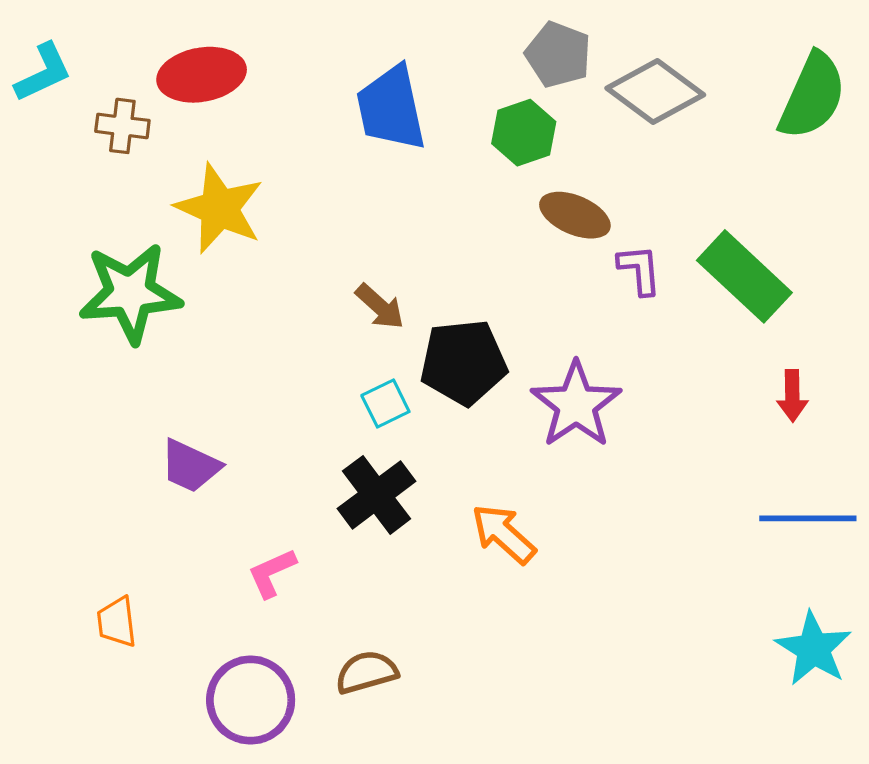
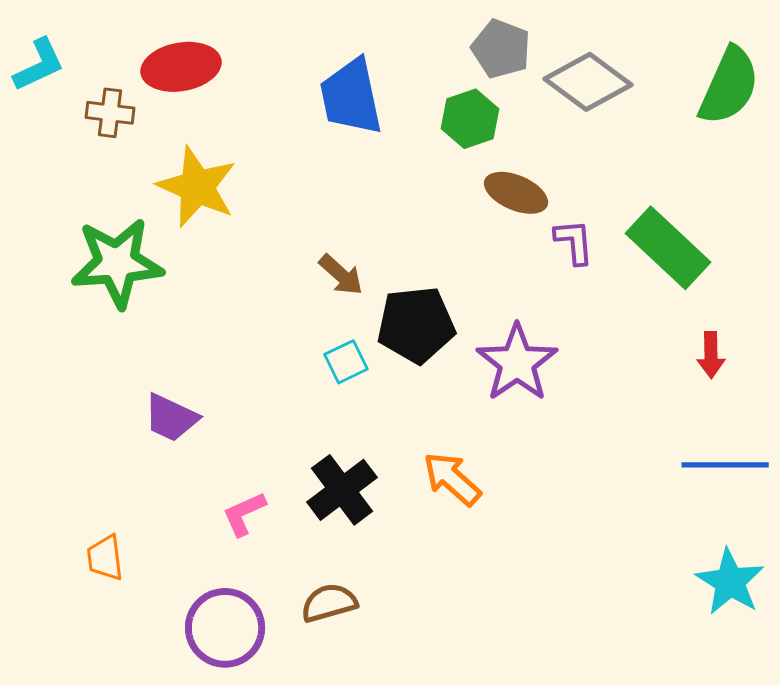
black cross: (377, 495) -> (342, 490), moved

